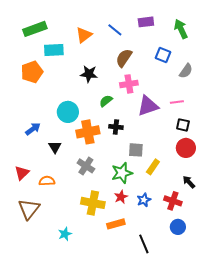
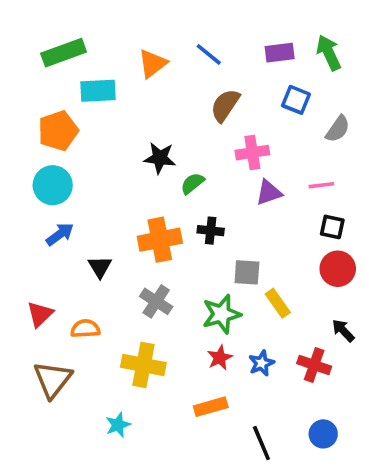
purple rectangle: (146, 22) -> (280, 53), moved
black star: (89, 74) -> (160, 158), moved
pink cross: (129, 84) -> (252, 153), moved
purple triangle: (148, 106) -> (269, 192), size x0.7
cyan circle: (68, 112) -> (53, 185), moved
yellow rectangle: (153, 167) -> (278, 303), turned -70
yellow cross: (93, 203) -> (143, 365), moved
blue circle: (178, 227) -> (323, 434), moved

